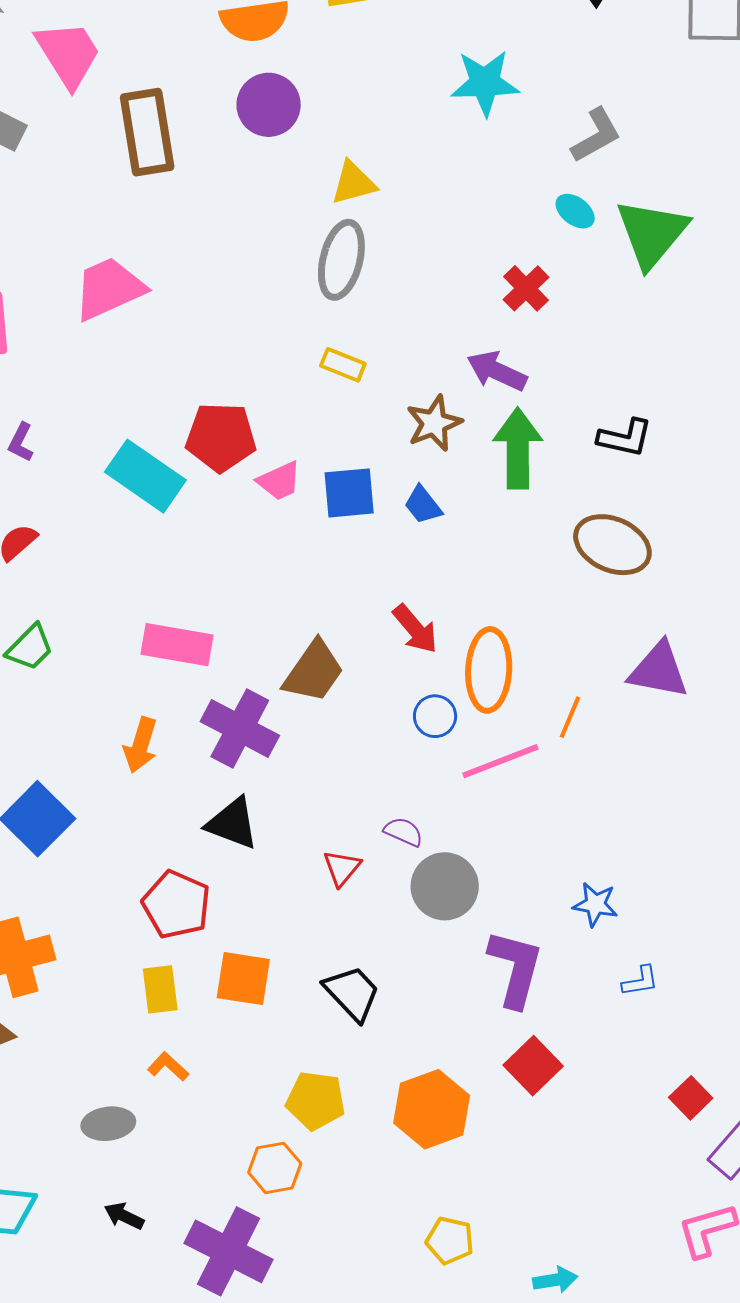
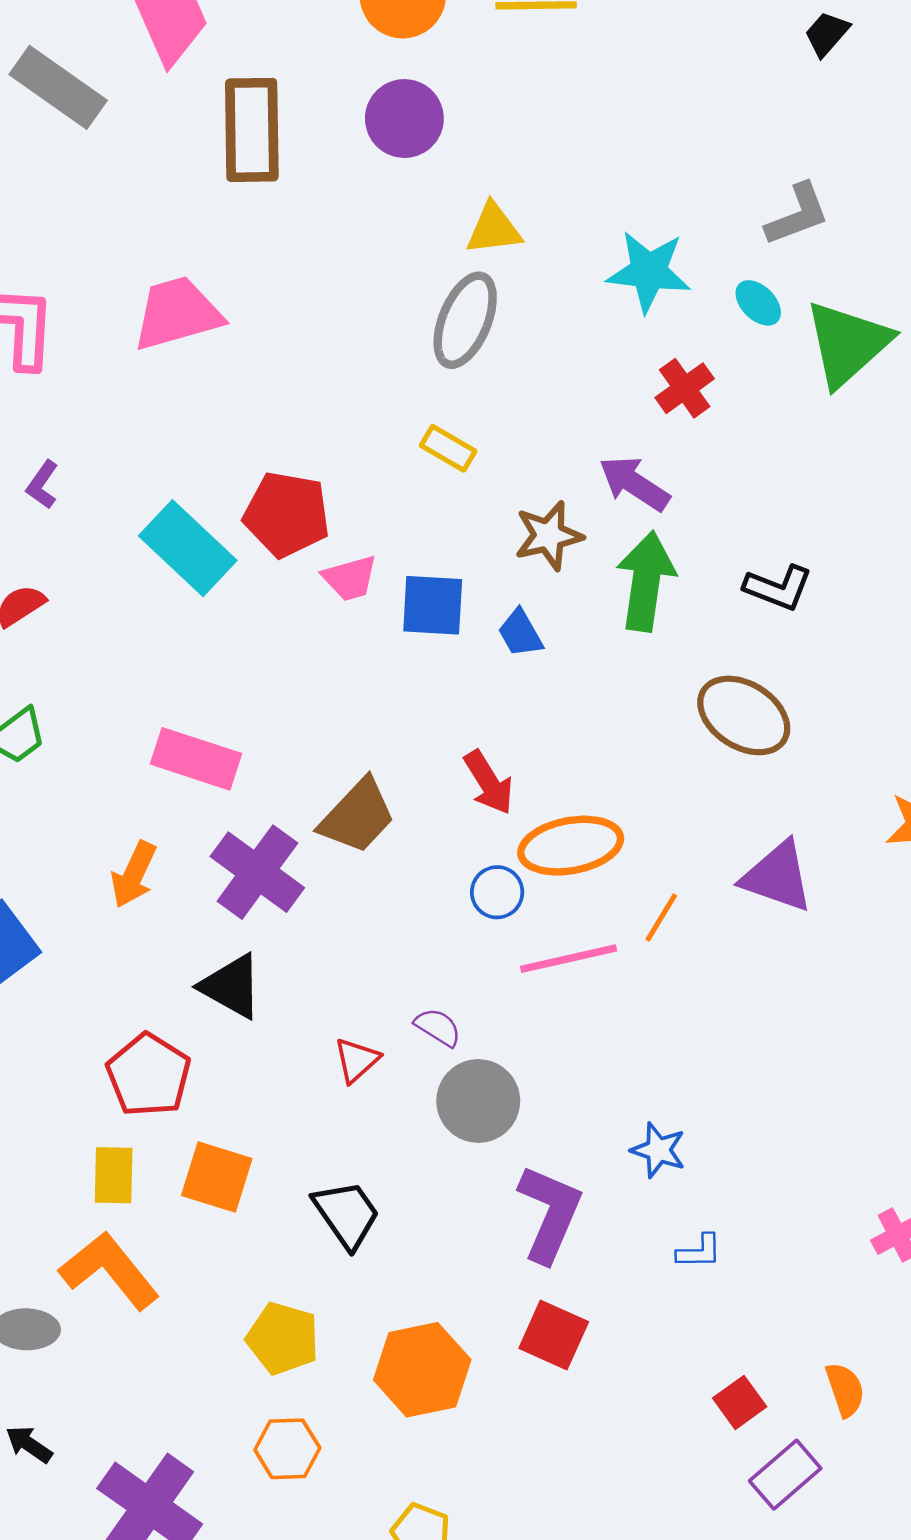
cyan star: (485, 83) -> (649, 271), moved
orange ellipse: (489, 670) -> (571, 846), turned 68
orange L-shape: (168, 1066) -> (109, 1270), size x2.0
red square: (533, 1066) -> (554, 1335), turned -30
orange hexagon: (275, 1168) -> (287, 1449), moved

